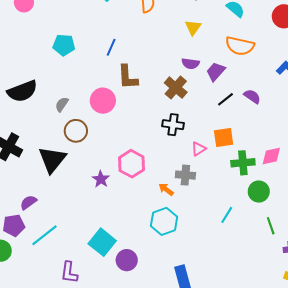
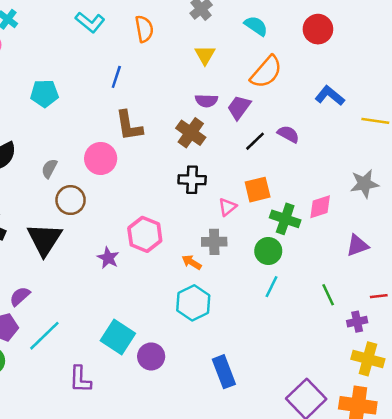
orange semicircle: (240, 46) -> (266, 72), turned -56
blue line: (111, 47) -> (116, 77), moved
green cross: (243, 163) -> (285, 219), turned 30
green circle: (259, 192) -> (268, 251), moved

